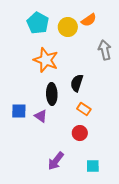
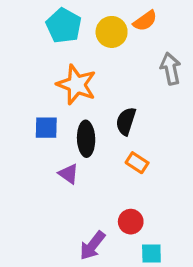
blue square: (19, 111) -> (46, 128), moved
red circle: (80, 133) -> (131, 222), moved

